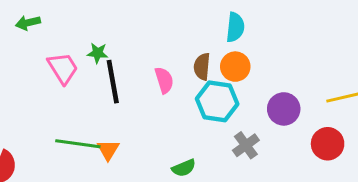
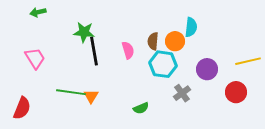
cyan semicircle: (235, 27) -> (191, 27), moved
green star: (98, 53) -> (84, 32), size x1.5
pink trapezoid: (63, 68) -> (35, 58), moved

